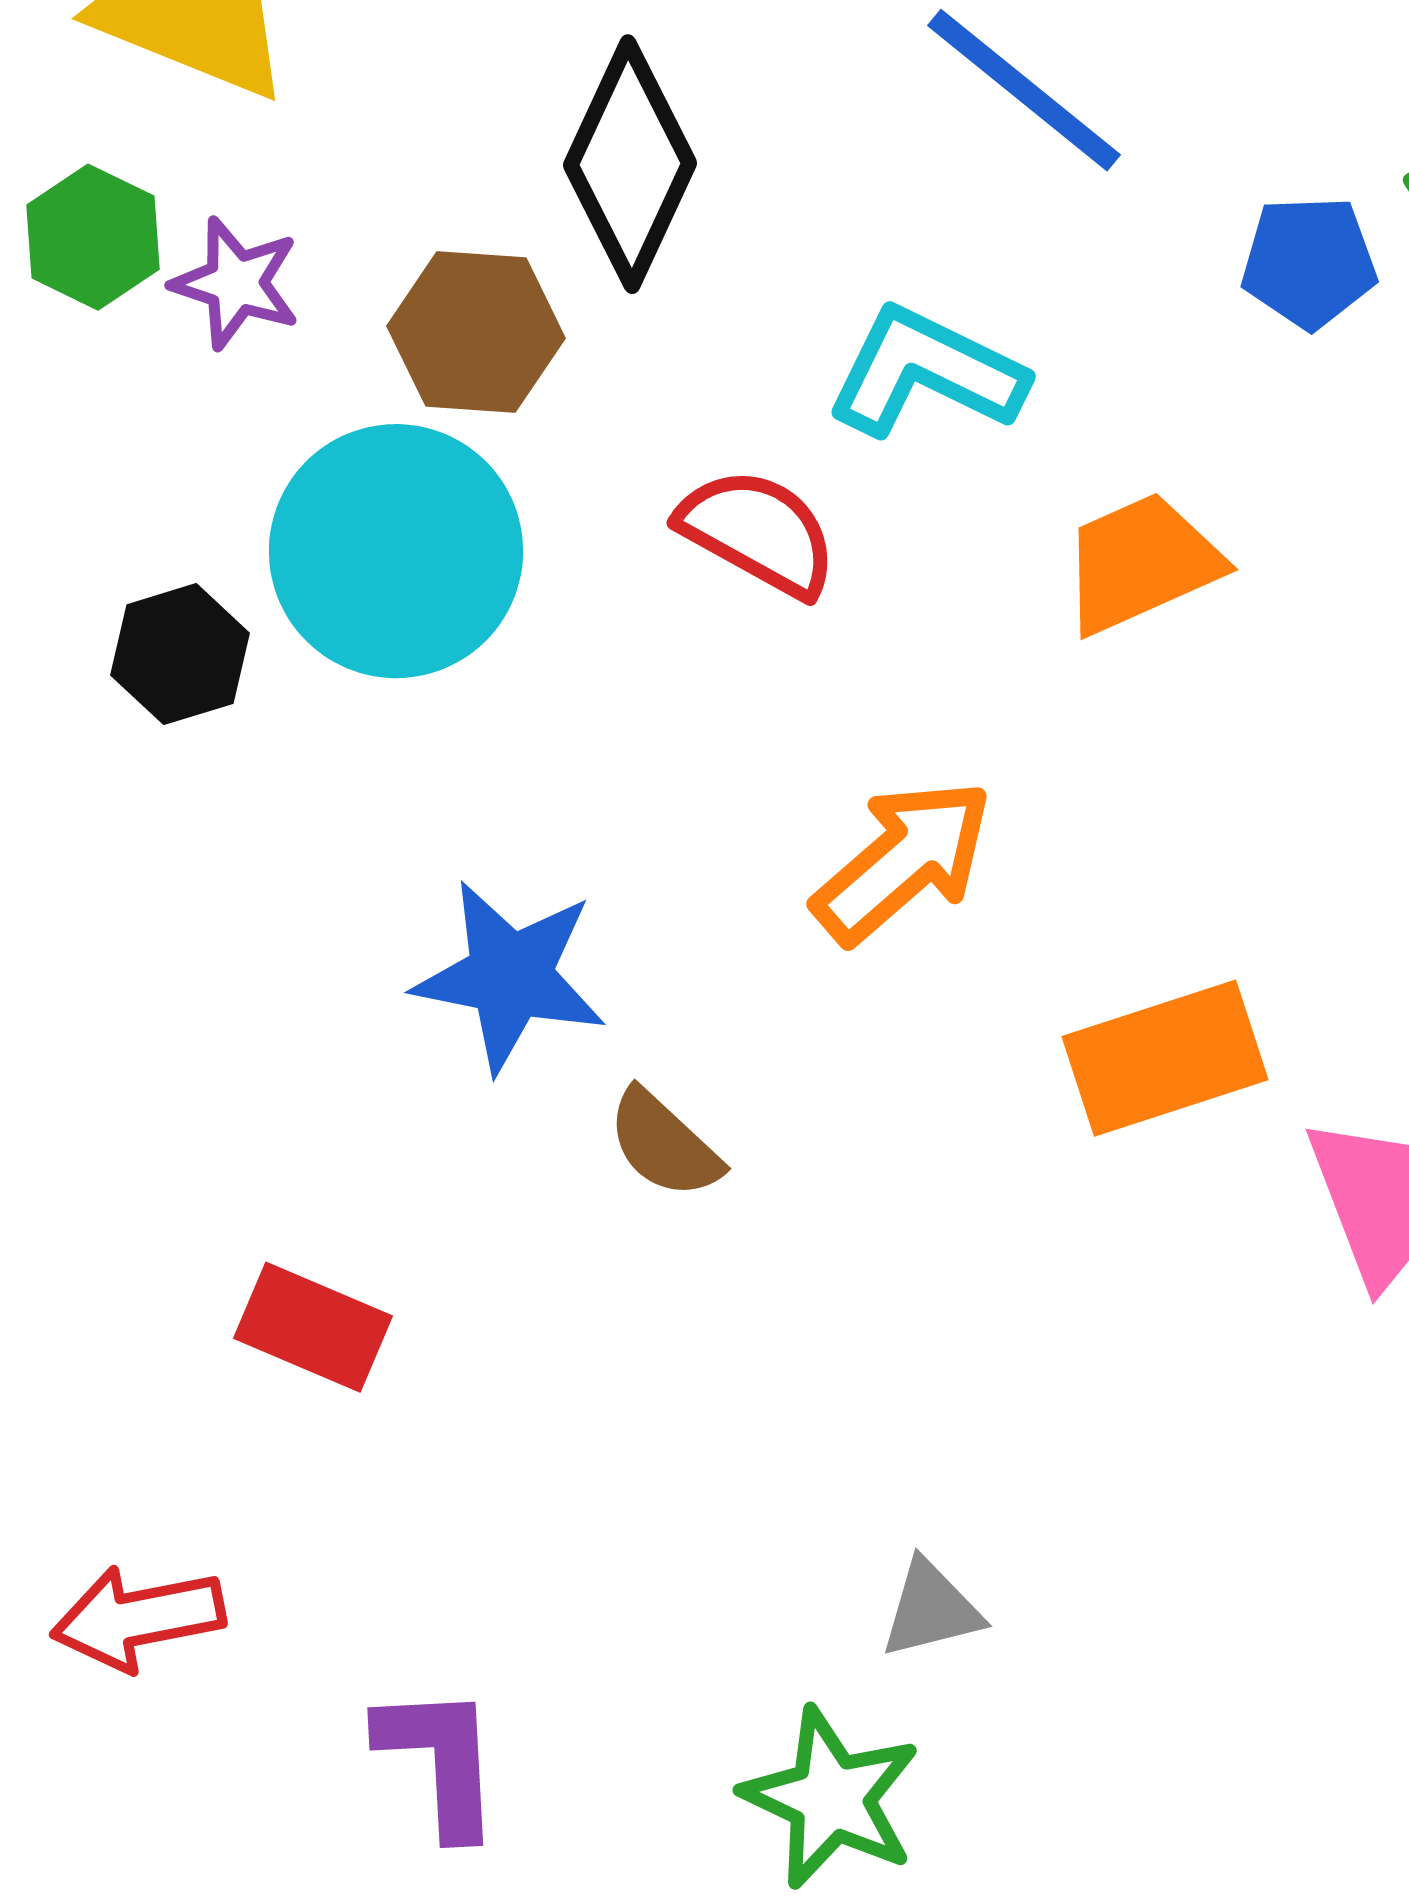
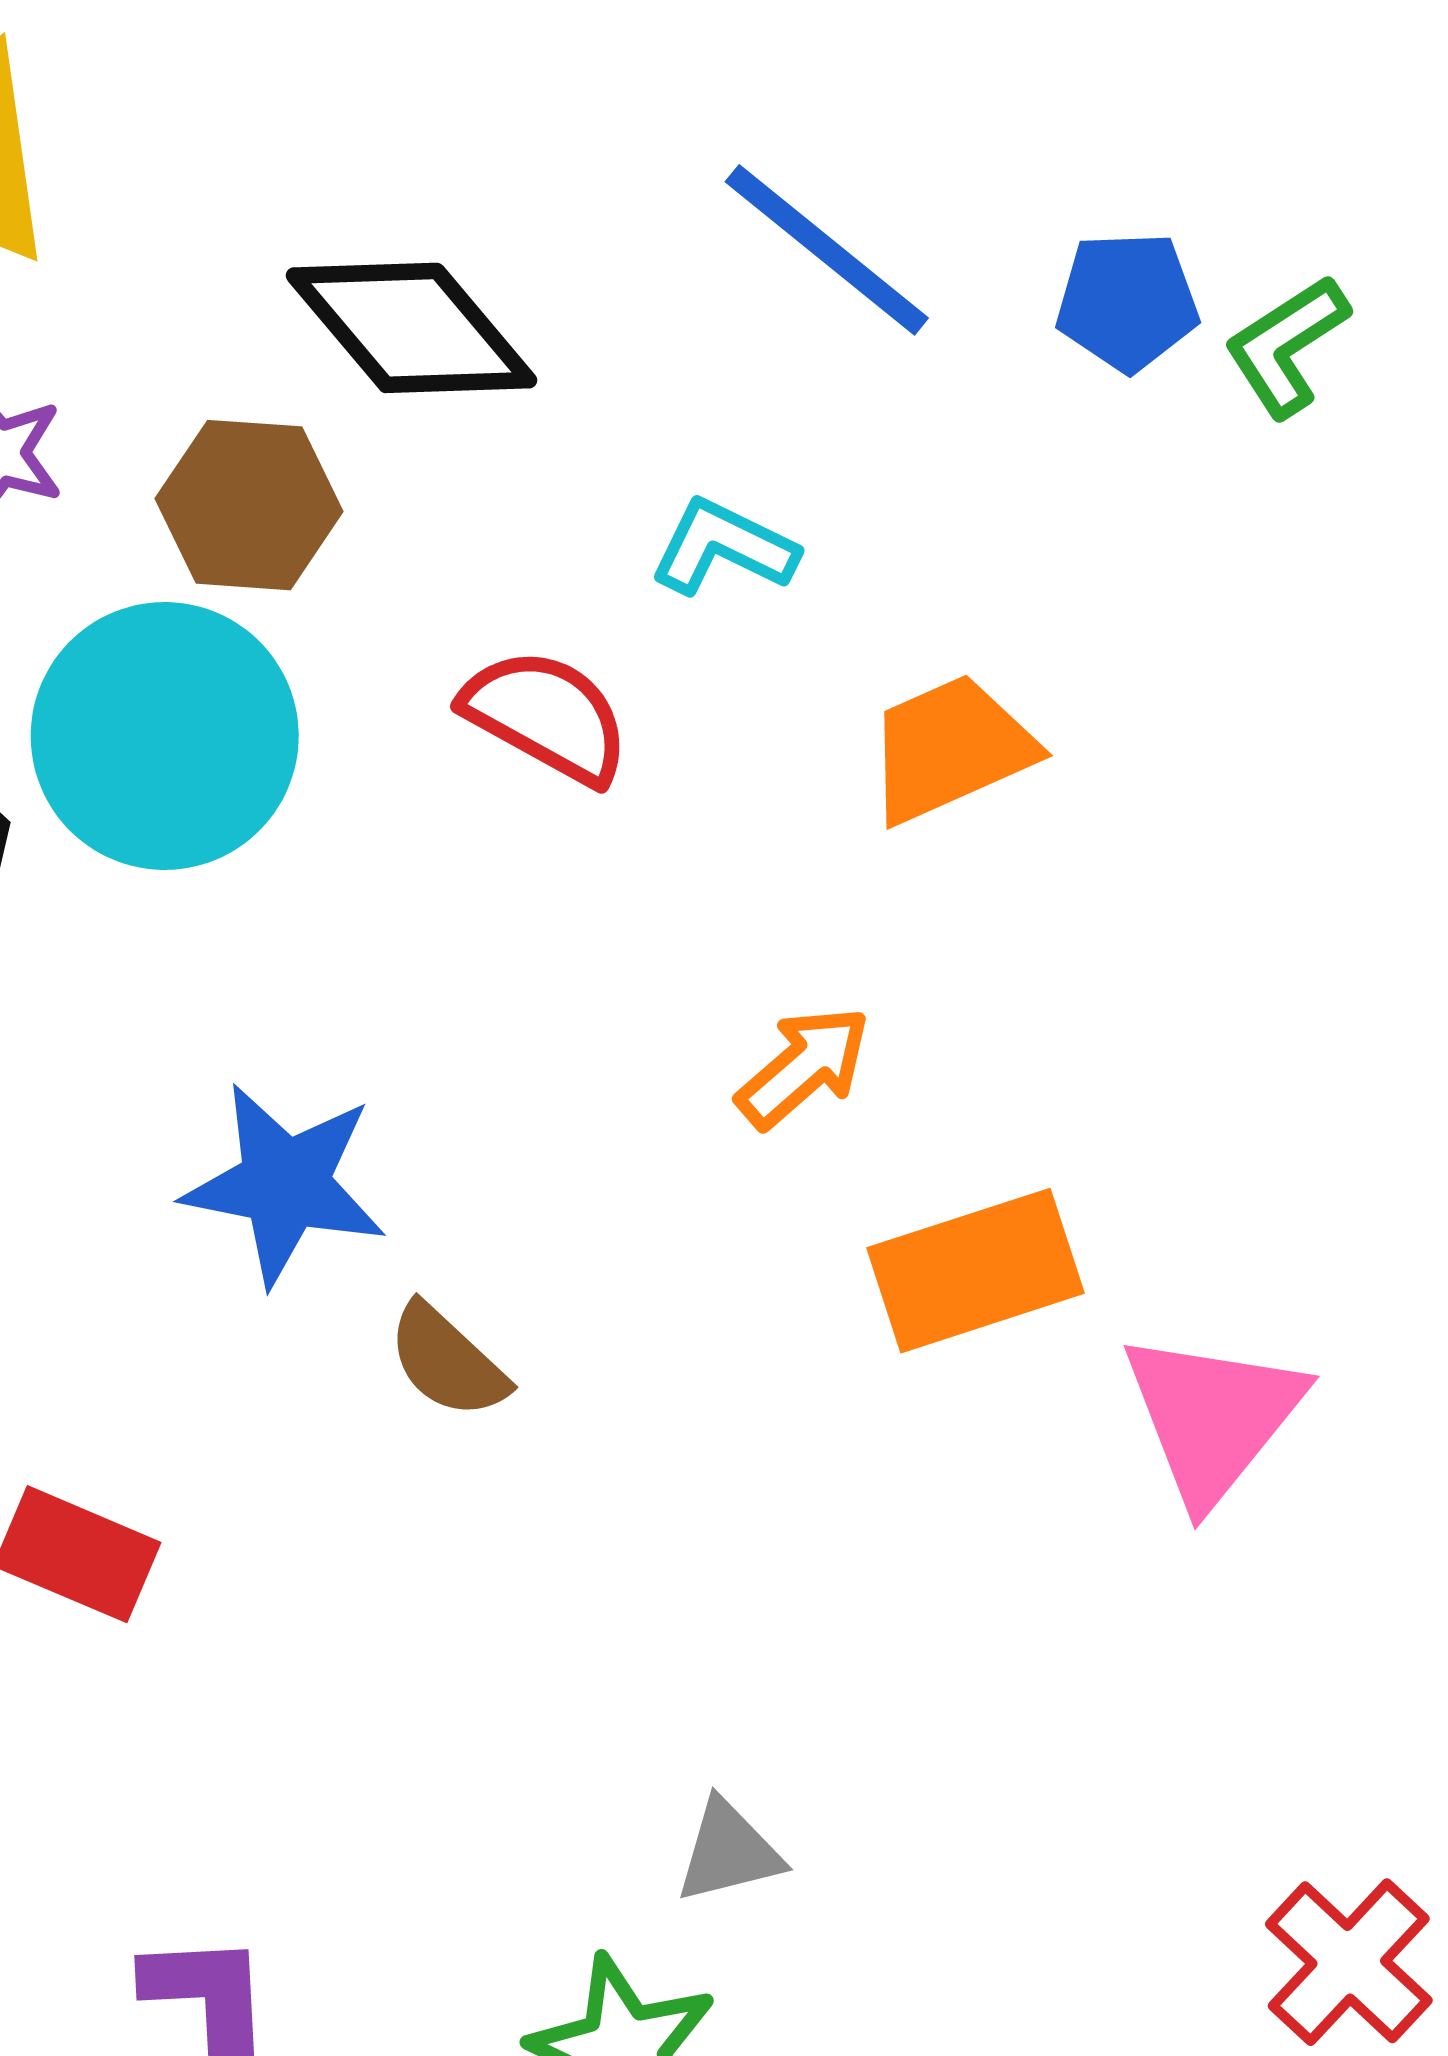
black diamond: (630, 164) -> (411, 328), turned -65
blue pentagon: (1309, 262) -> (1127, 302), moved
cyan L-shape: (926, 372) -> (723, 547), size x0.7
orange arrow: (903, 861) -> (804, 1067), moved, size x0.7

